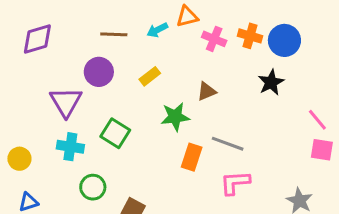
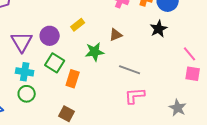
purple circle: (99, 72) -> (50, 36), moved
orange rectangle: (192, 157) -> (73, 79), moved
green circle: (93, 187) -> (27, 94), moved

